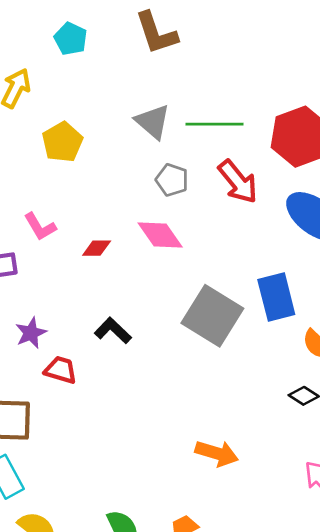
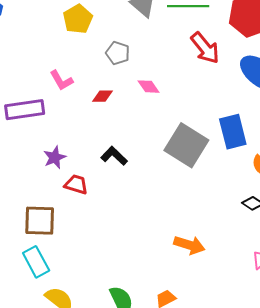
gray pentagon: (172, 180) -> (118, 53), moved
pink diamond: (160, 235) -> (149, 87), size x0.7

